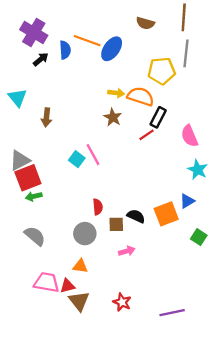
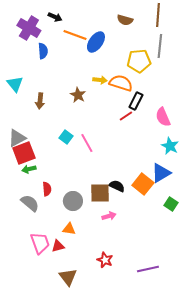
blue semicircle: (65, 50) -> (43, 51), moved
black arrow: (41, 59) -> (55, 17), moved, turned 64
brown star: (113, 117) -> (78, 95), moved
pink line: (93, 155) -> (87, 143), moved
blue triangle: (187, 201) -> (161, 173), size x1.5
red semicircle: (98, 207) -> (47, 189), moved
orange square: (166, 214) -> (143, 184), turned -30
brown square: (116, 224) -> (100, 193), size x1.5
pink trapezoid: (46, 282) -> (40, 243), turned 60
brown triangle: (79, 301) -> (68, 277), moved

